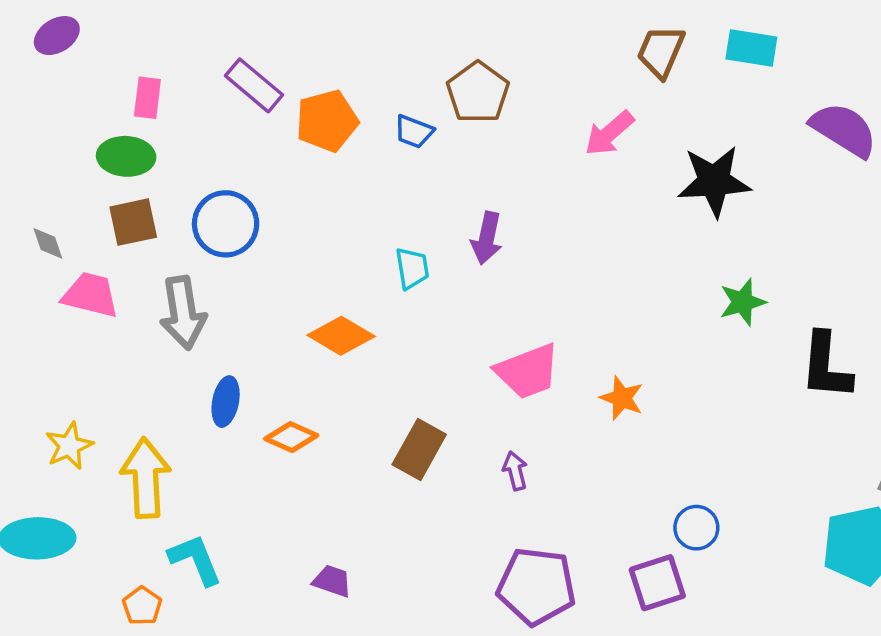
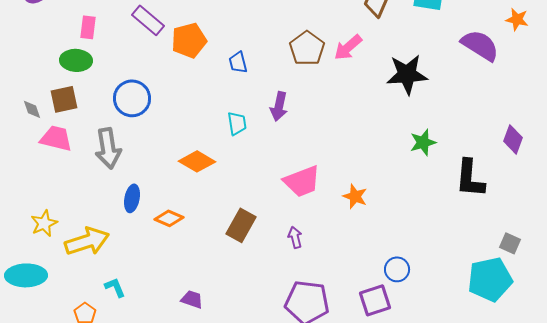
brown pentagon: (478, 92) -> (307, 48), moved
blue trapezoid: (414, 131) -> (238, 62), moved, turned 55
brown square: (133, 222) -> (64, 99), moved
yellow arrow: (146, 478) -> (87, 241), turned 75
cyan L-shape: (195, 560) -> (115, 287), size x0.7

